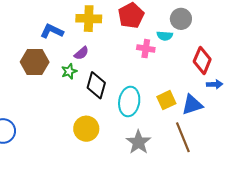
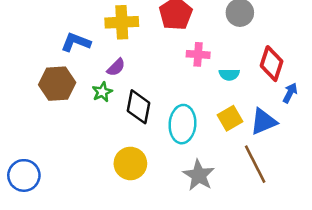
cyan semicircle: (165, 36) -> (229, 75), moved
blue arrow: (215, 84) -> (290, 93), turned -56

